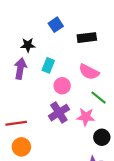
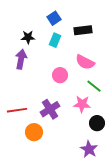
cyan rectangle: (48, 65) -> (55, 40), moved
purple cross: (59, 113) -> (50, 109), moved
orange circle: (21, 147) -> (34, 132), moved

